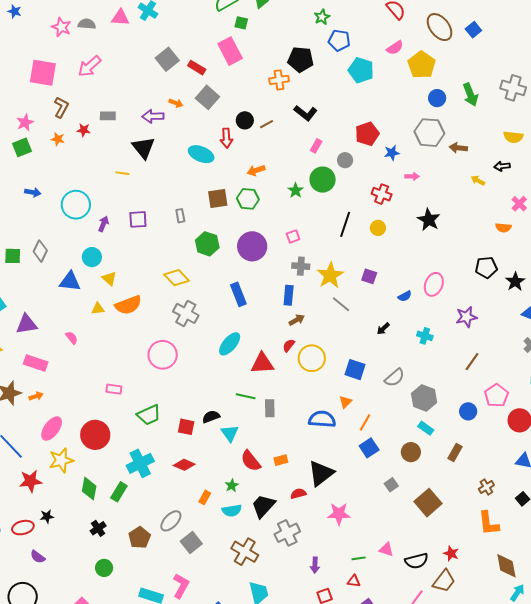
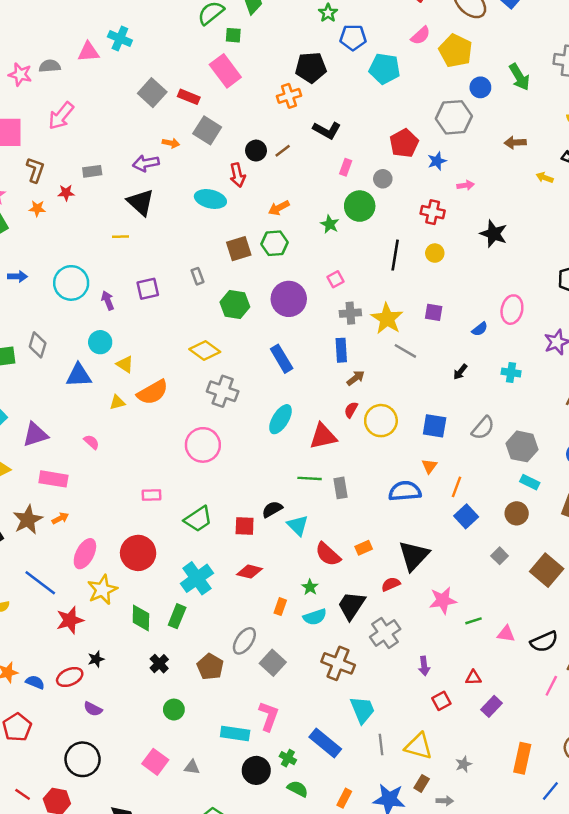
gray hexagon: (429, 133) -> (454, 117), moved
purple arrow: (103, 224) -> (108, 300), turned -35
green line: (359, 558) -> (474, 621), moved

